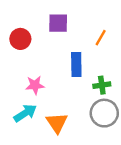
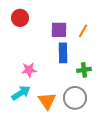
purple square: (58, 23) -> (59, 30), moved
red circle: (20, 39) -> (20, 18), moved
gray circle: (104, 113) -> (75, 98), moved

